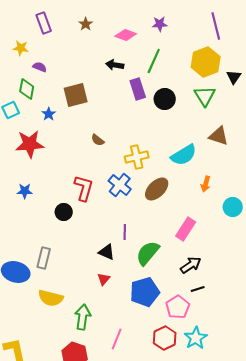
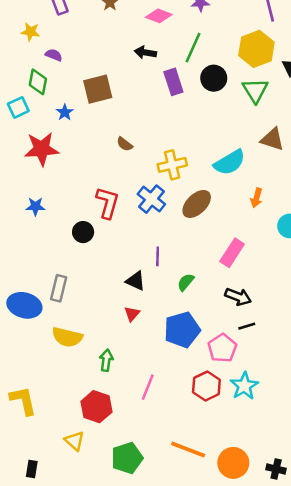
black circle: (165, 99) -> (214, 78), moved
green semicircle: (148, 253) -> (186, 282), size x0.6
black arrow: (191, 265) -> (238, 297), turned 55
green arrow: (83, 317) -> (106, 360), size x0.7

